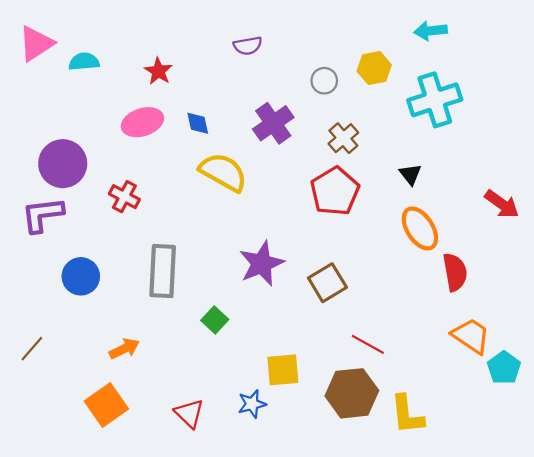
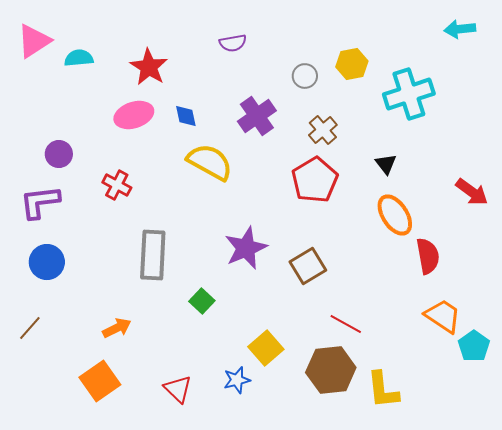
cyan arrow: (431, 31) -> (460, 29), moved
red star: (158, 71) -> (149, 67), size x1.4
purple circle: (63, 164) -> (59, 154), size x0.6
blue circle: (81, 276) -> (47, 262), moved
yellow square: (283, 370) -> (266, 348), turned -36

